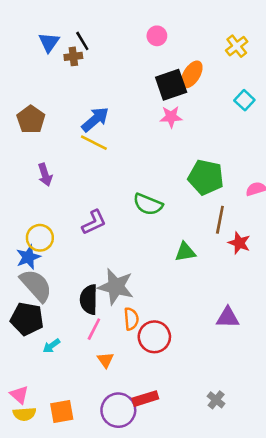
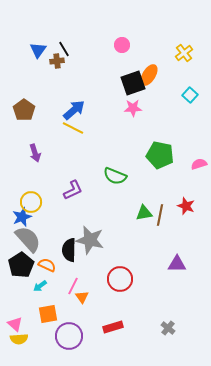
brown line: (220, 220) -> (160, 215), moved
black pentagon: (27, 319) -> (21, 265), turned 30
orange semicircle: (131, 319) -> (47, 265), moved, turned -60
pink line: (94, 329) -> (73, 286), moved
purple circle: (118, 410) -> (69, 336), moved
orange square: (62, 411) -> (48, 314), moved

